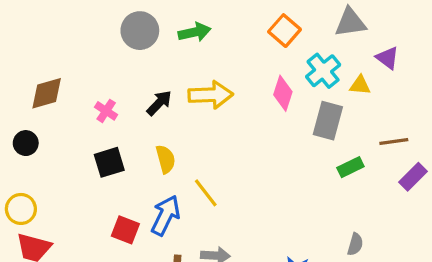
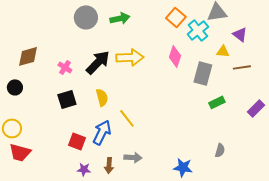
cyan cross: (323, 71) -> (198, 30), moved
black arrow: (159, 103) -> (98, 62), size x1.5
brown line: (394, 141) -> (242, 67), moved

